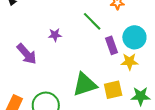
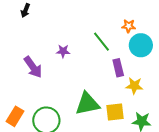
cyan circle: (134, 37) -> (141, 45), moved

